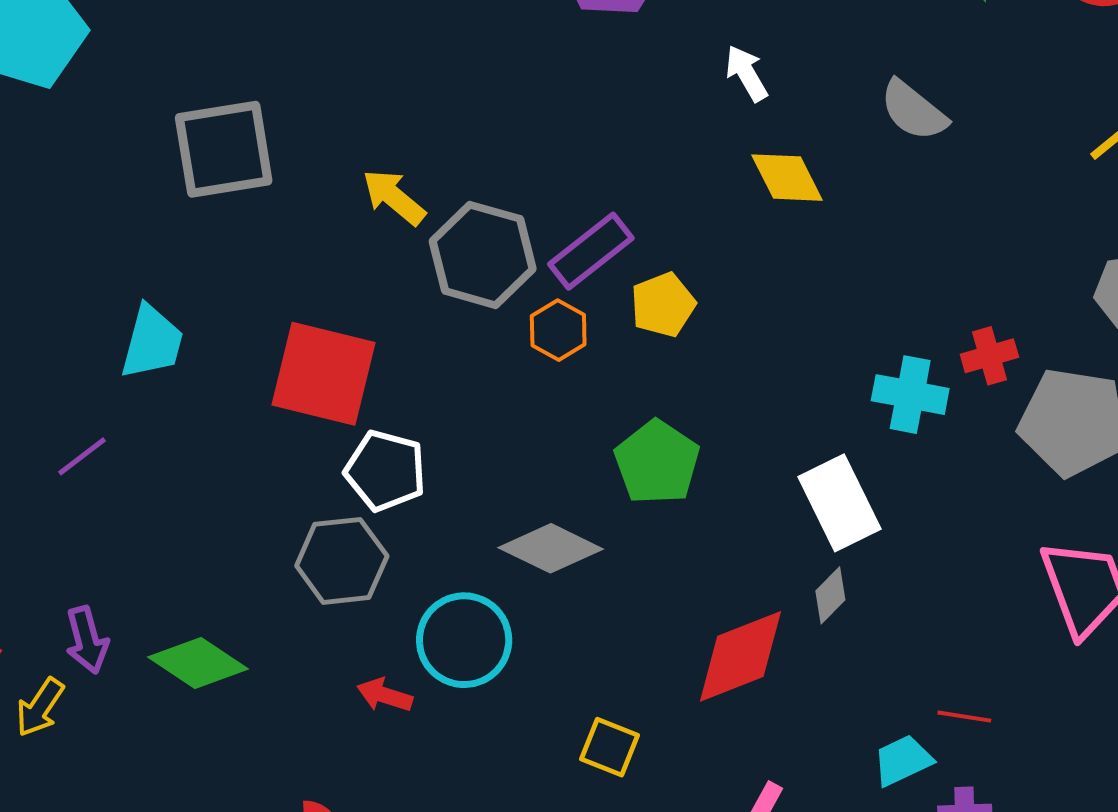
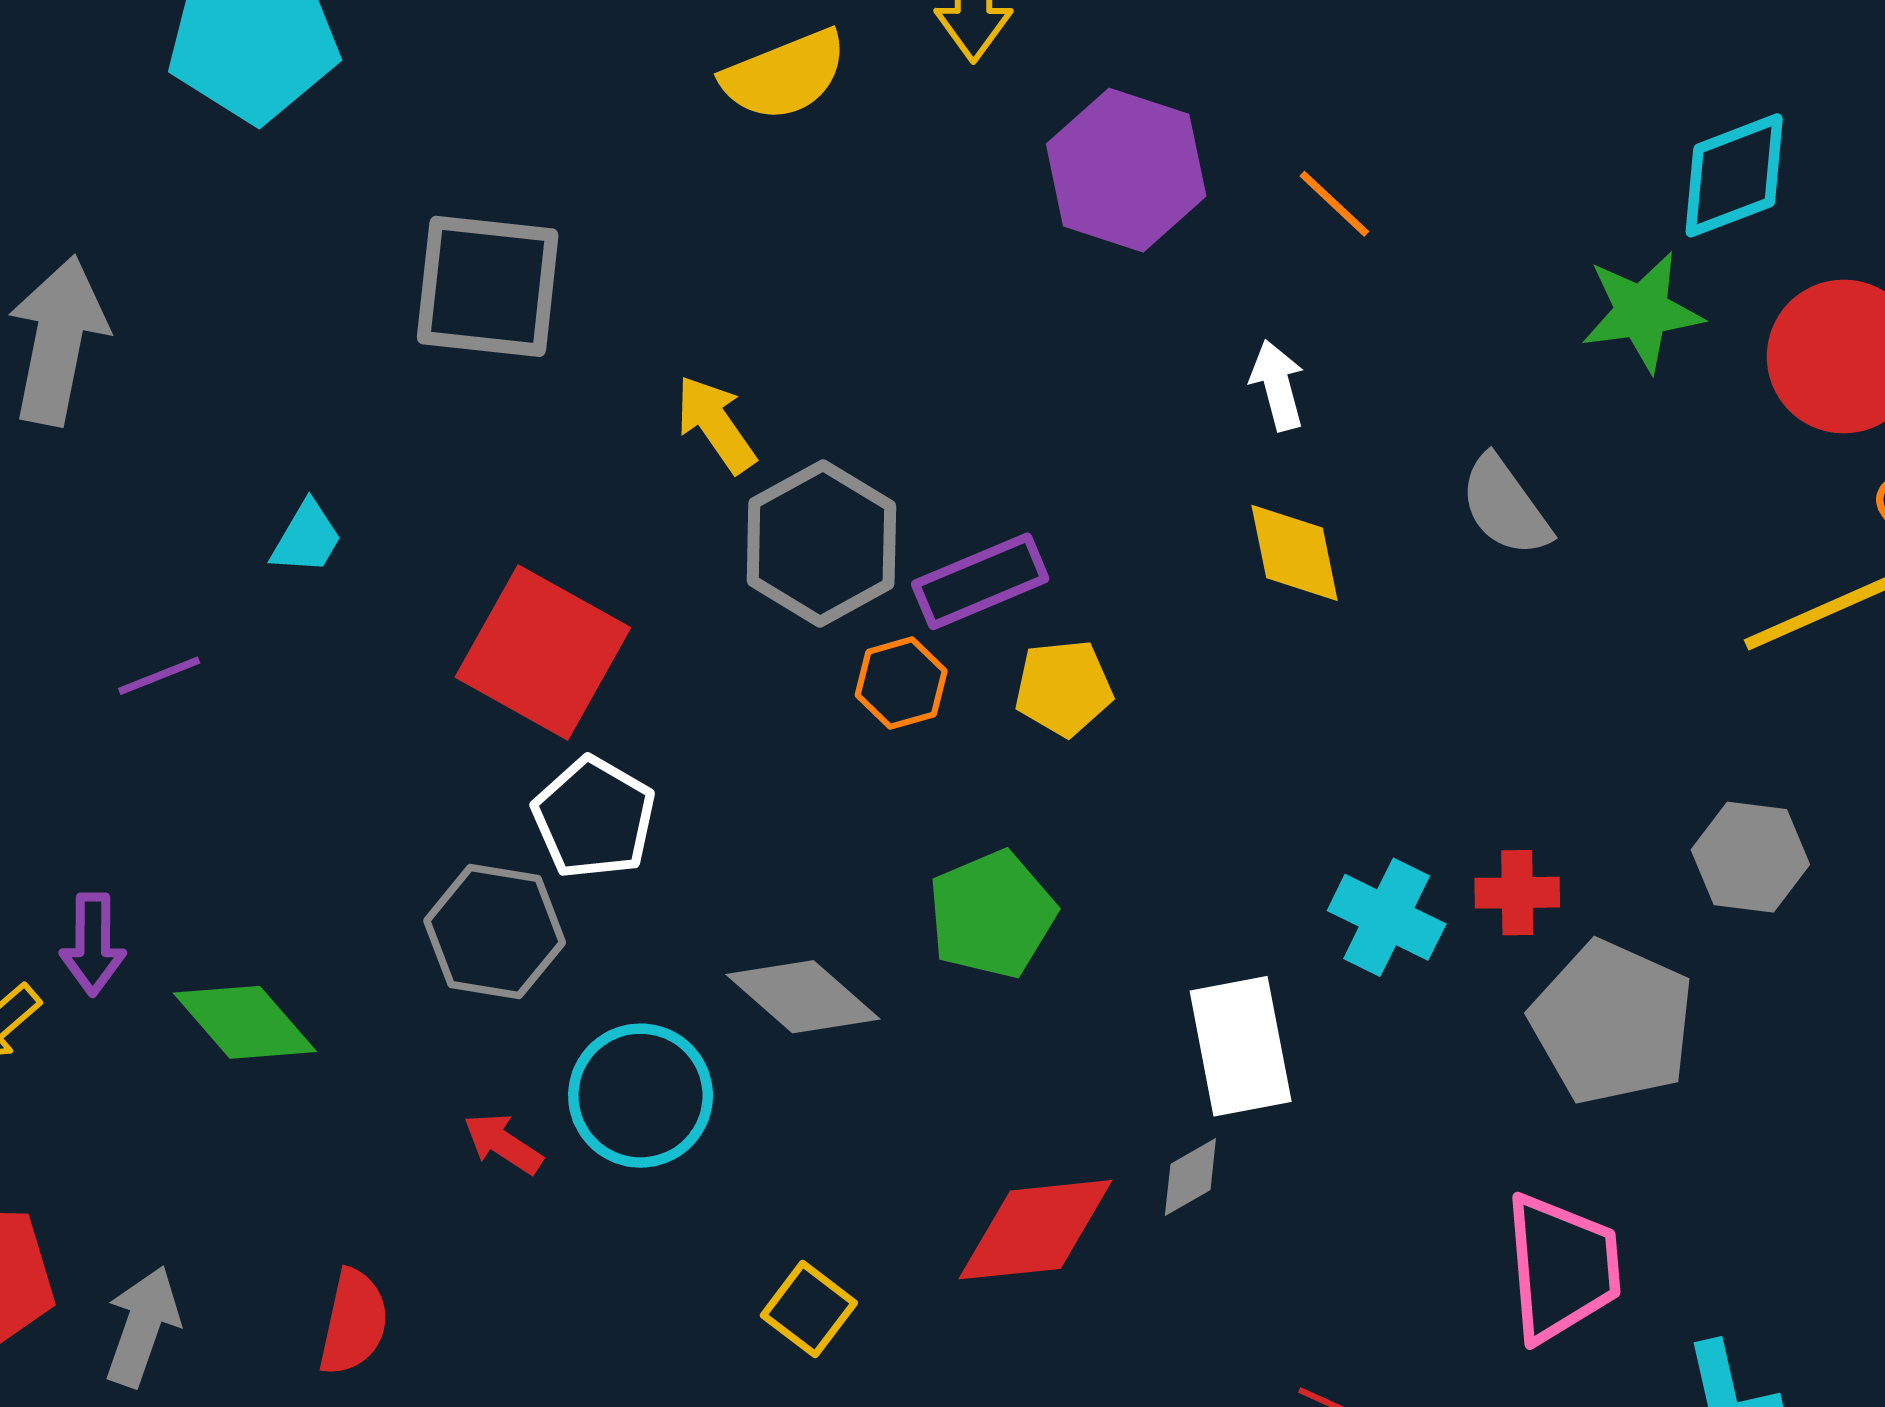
cyan trapezoid: (152, 342) -> (307, 538), size x0.7

